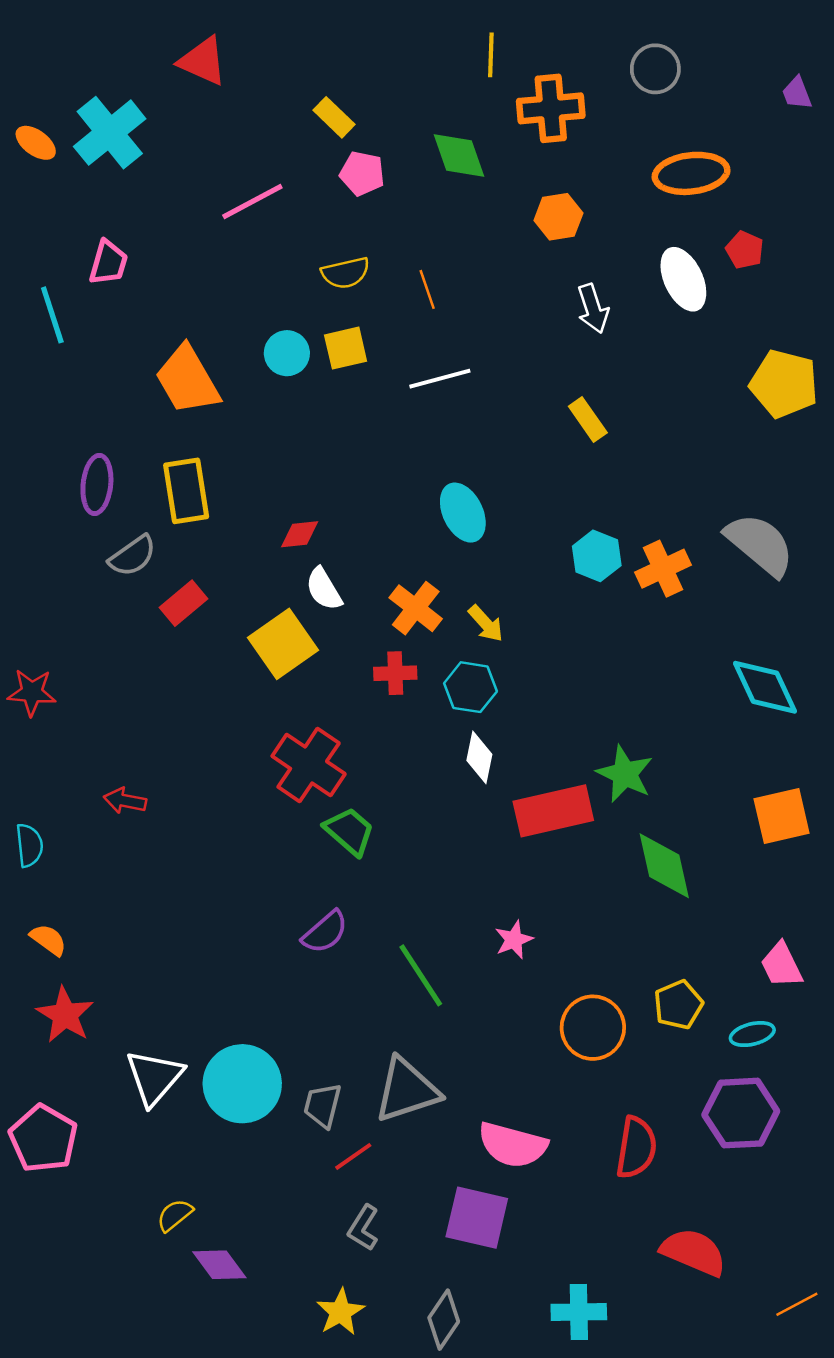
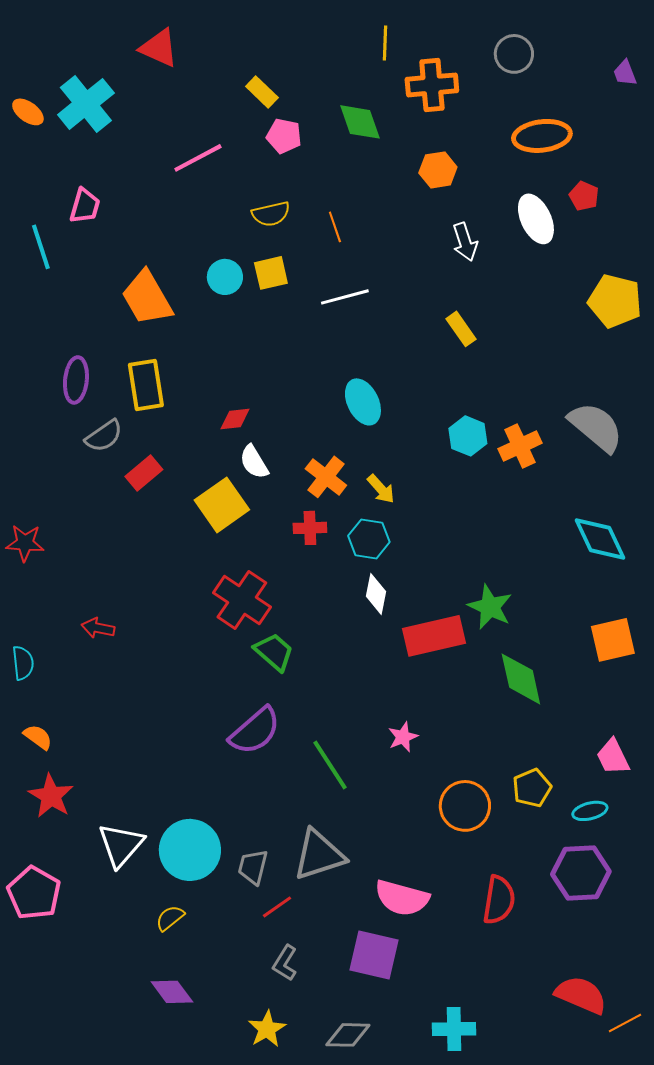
purple semicircle: (325, 932) -> (255, 731), size x1.4
yellow semicircle: (175, 1215) -> (170, 918), moved
red semicircle: (694, 1252) -> (581, 995), moved
gray diamond: (444, 1320) -> (348, 1035), turned 57

